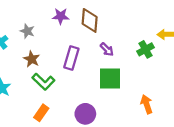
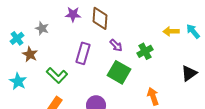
green cross: (145, 49) -> (145, 51), moved
brown star: (32, 59) -> (30, 54), moved
green square: (110, 78) -> (119, 72), turned 30

